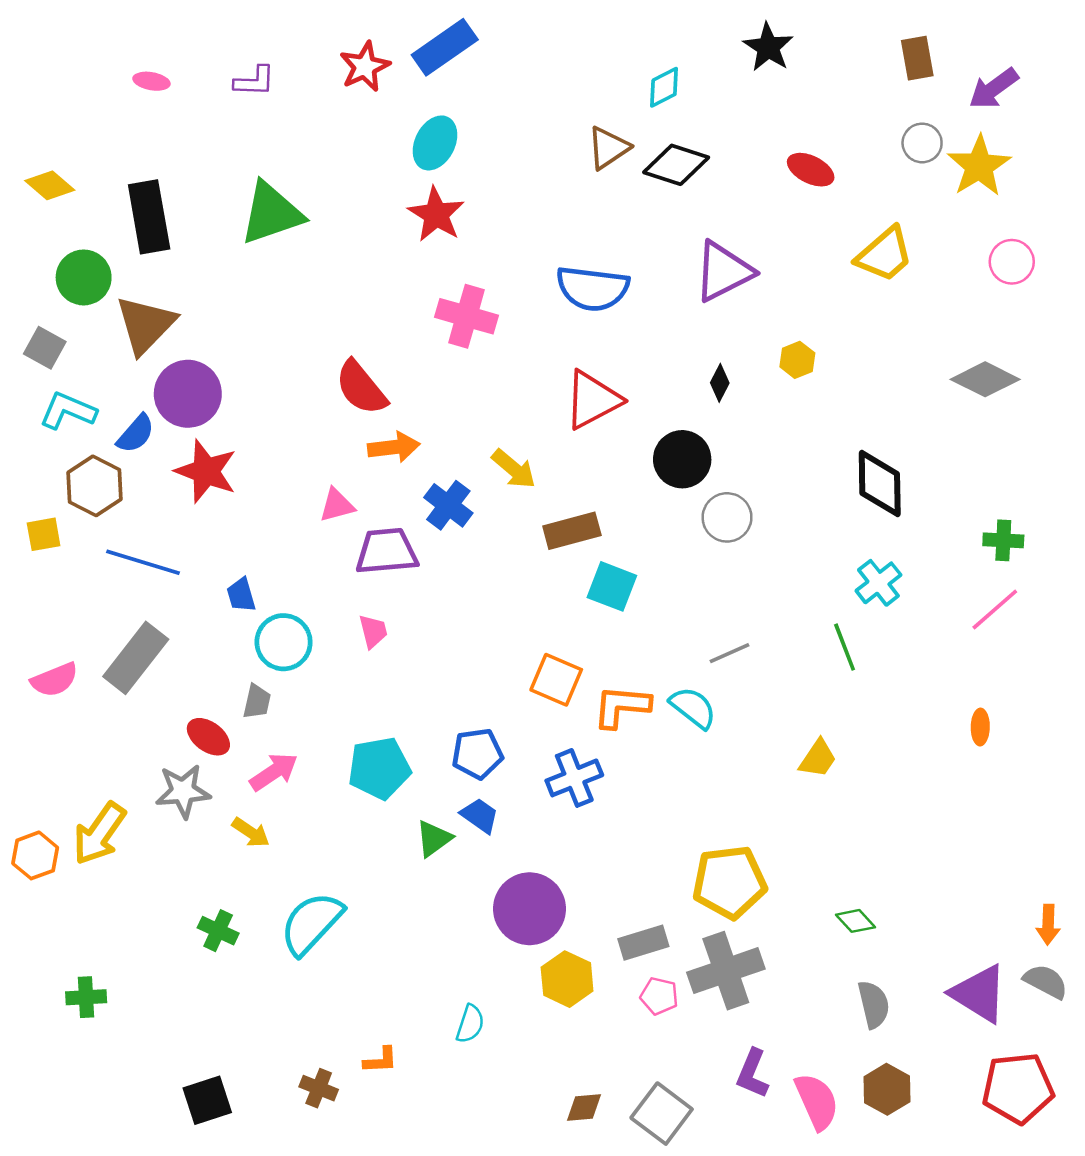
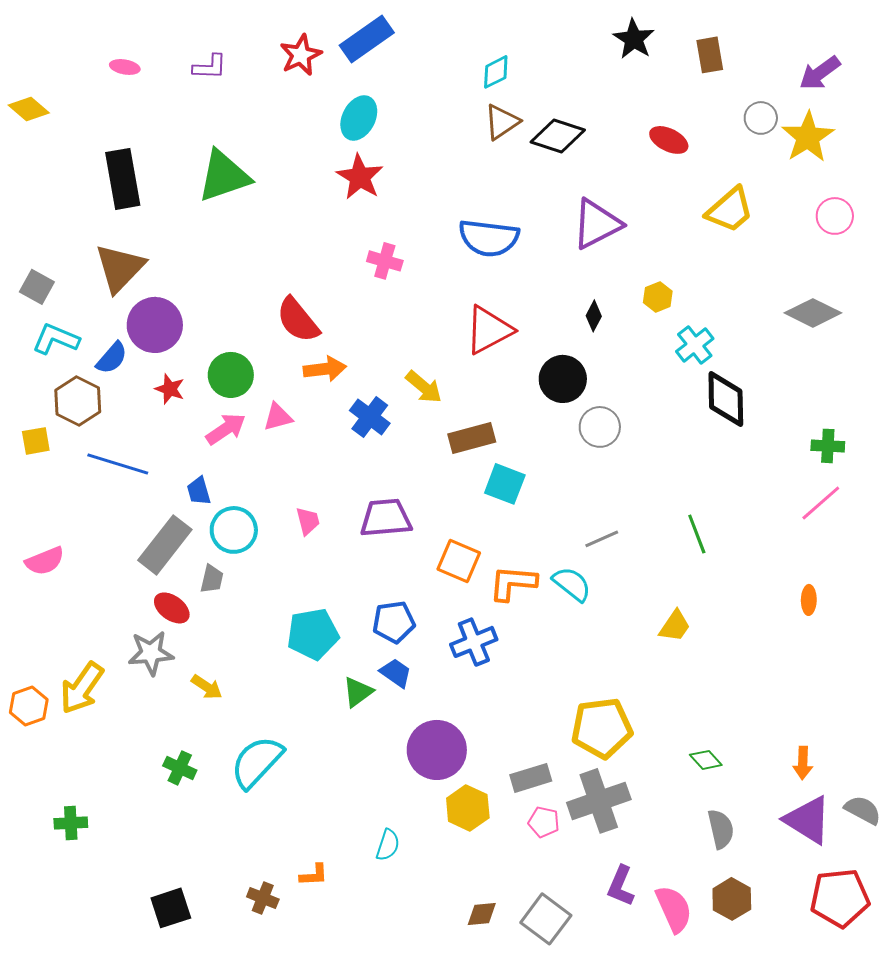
brown rectangle: (917, 58) -> (710, 55), moved
cyan diamond: (664, 87) -> (496, 72), moved
yellow diamond: (50, 185) -> (29, 109), moved
green circle: (84, 277) -> (231, 375), moved
pink cross: (467, 316) -> (385, 261), size x0.7
red star: (206, 471) -> (170, 389), size x0.6
purple trapezoid: (387, 551) -> (386, 518), moved
cyan cross: (878, 583) -> (695, 345), moved
gray rectangle: (136, 658) -> (165, 545), moved
pink arrow: (274, 772) -> (226, 429), moved
orange arrow: (1048, 925) -> (803, 763), moved

